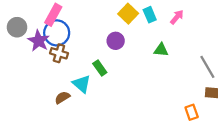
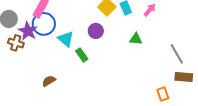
brown cross: (59, 53) -> (16, 43), moved
cyan triangle: (82, 84) -> (66, 39), moved

